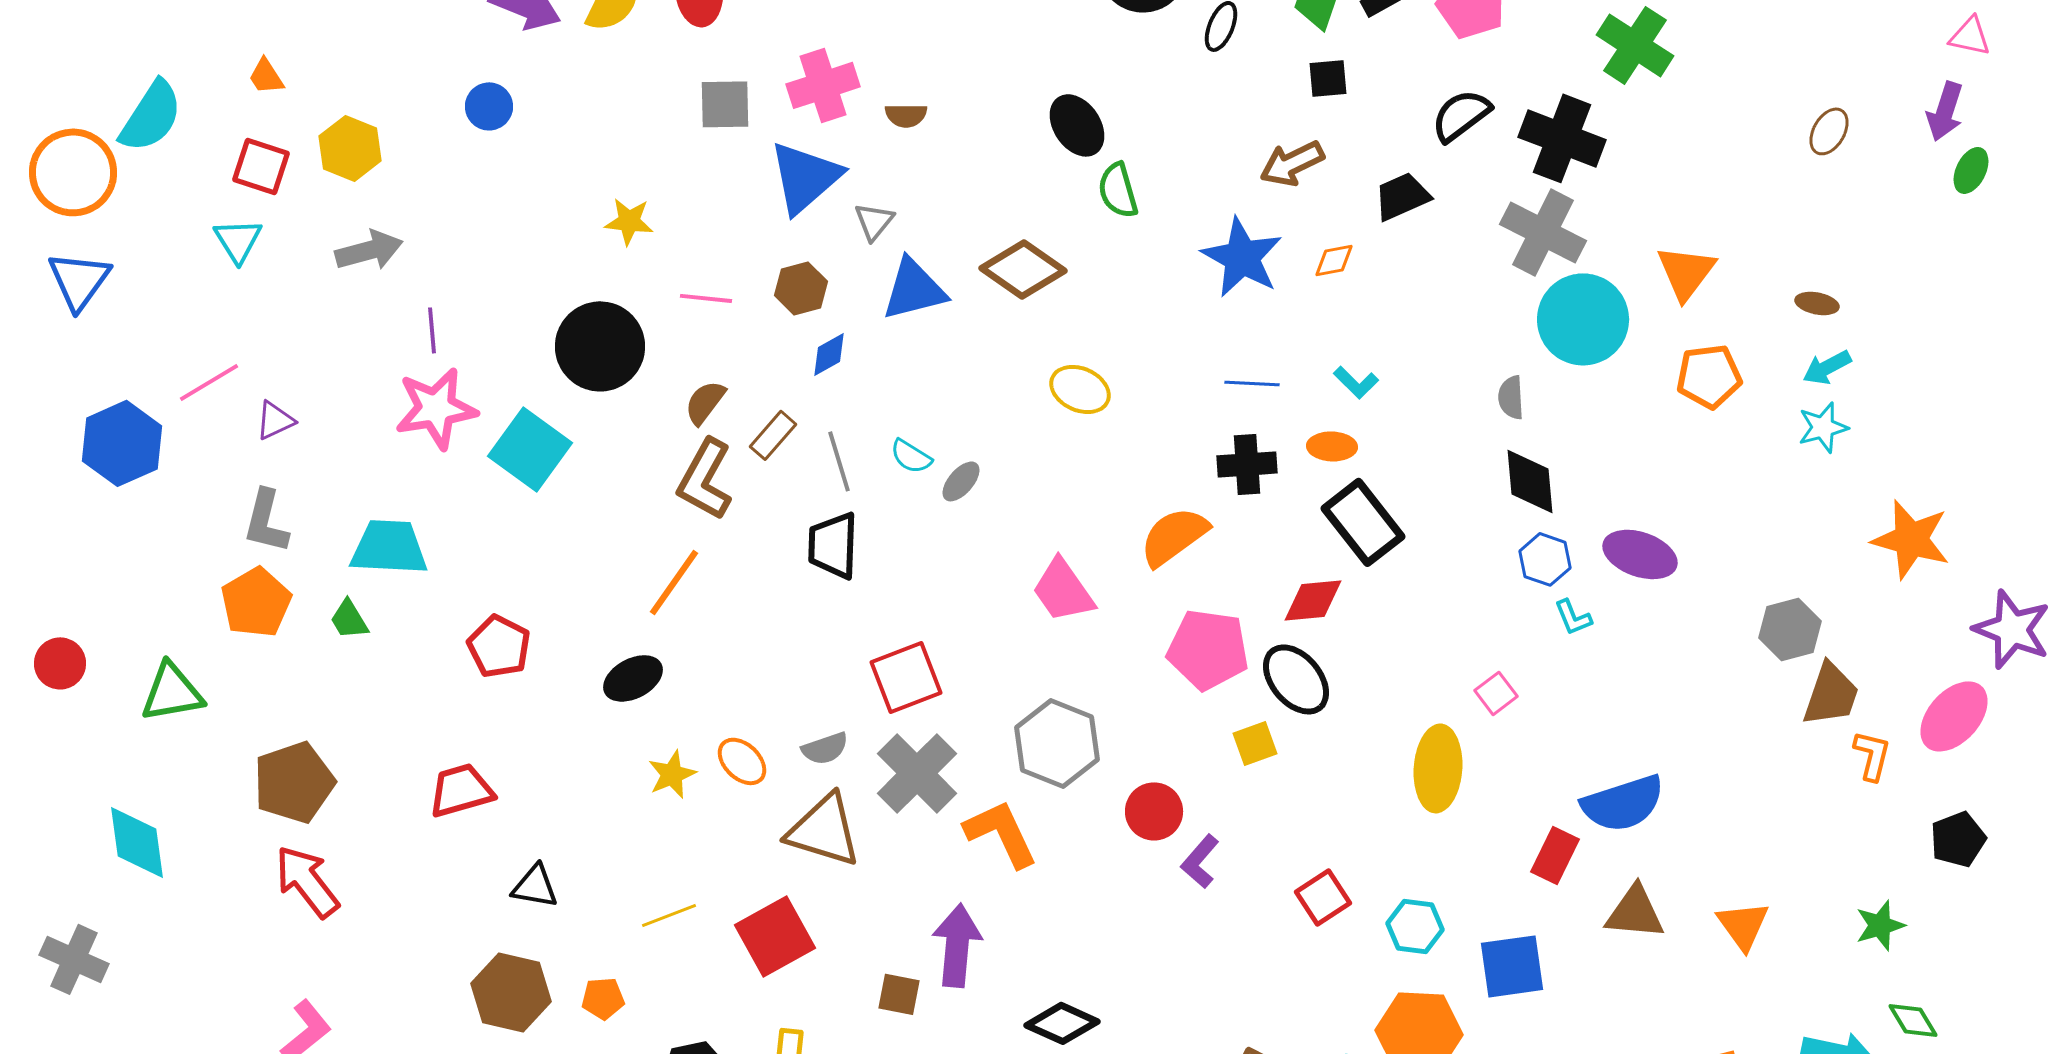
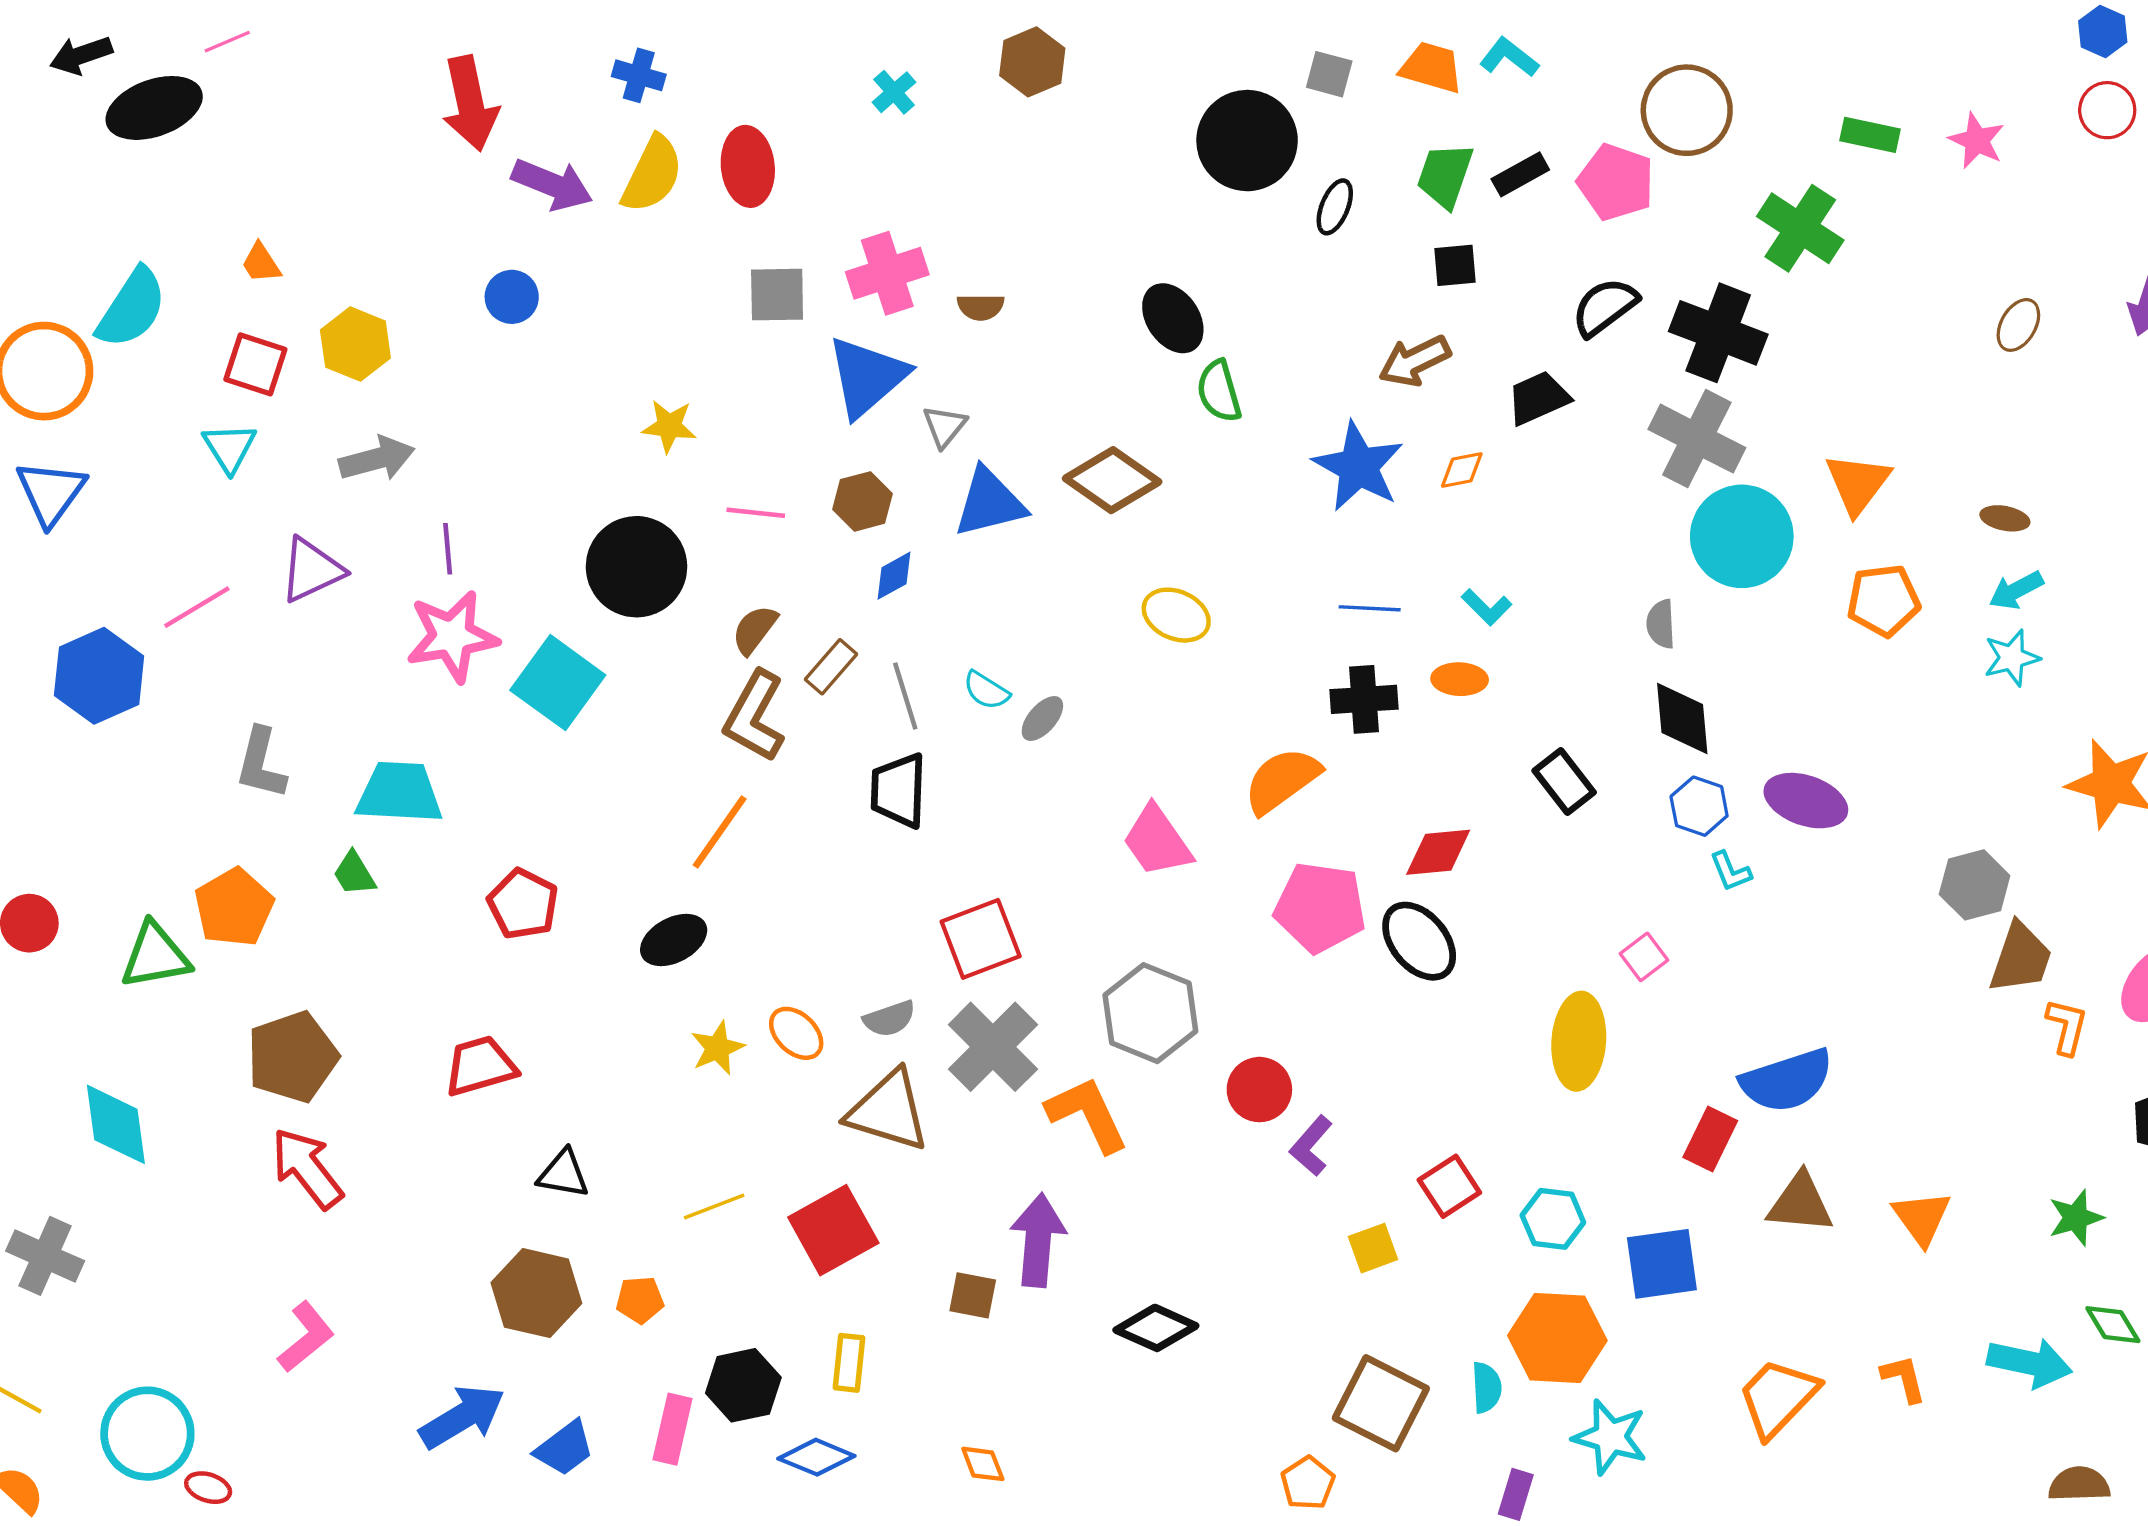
purple triangle: (275, 420) -> (312, 570), moved, size x1.5
black rectangle: (1363, 522) -> (1564, 781), moved, size x0.7
orange pentagon: (256, 602) -> (234, 907), moved
yellow square: (1255, 743) -> (1373, 1248), moved

